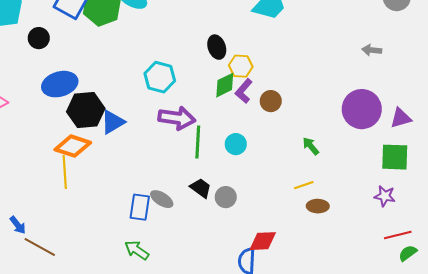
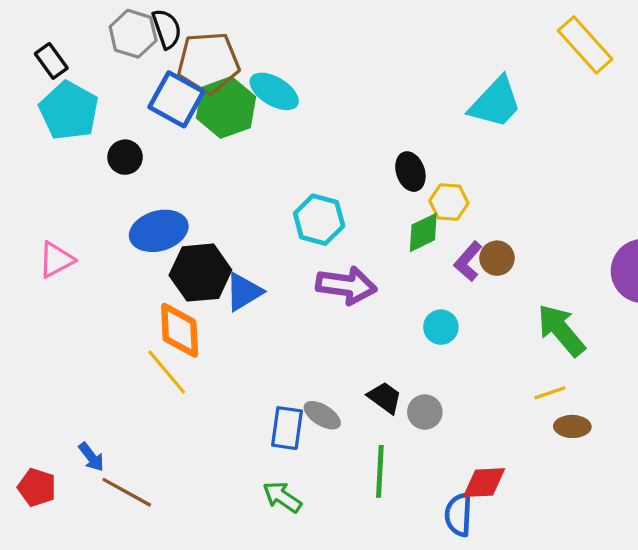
purple L-shape: (244, 91) -> (468, 261), moved
green line: (198, 142) -> (380, 471), moved
orange diamond: (73, 146) -> (180, 330), turned 69
green arrow: (311, 146) -> (561, 330), size x1.8
yellow line: (65, 172) -> (167, 372), turned -36

